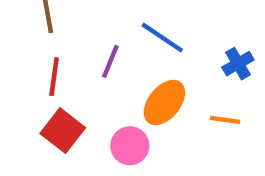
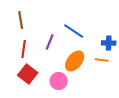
blue cross: (238, 64) -> (109, 43), turned 32
orange line: (225, 120) -> (102, 60), moved

